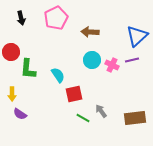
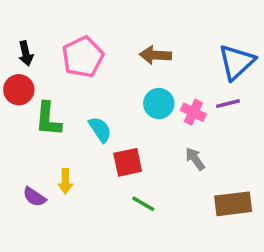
black arrow: (21, 18) -> (26, 53), moved
pink pentagon: (56, 18) -> (83, 57), moved
yellow arrow: (12, 94) -> (65, 181), moved
gray arrow: (101, 111) -> (195, 159), moved

